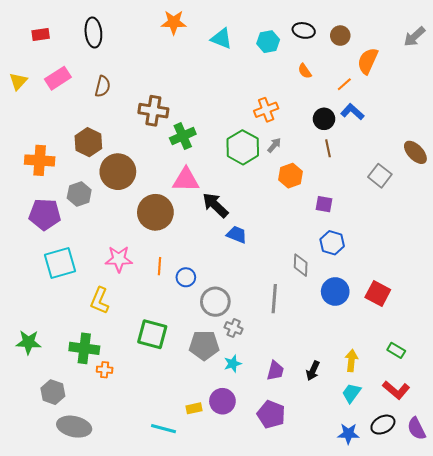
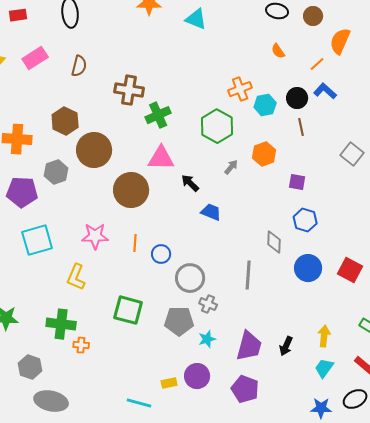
cyan hexagon: (268, 42) -> (265, 105), moved
gray arrow: (274, 145) -> (231, 167), moved
black arrow: (215, 205) -> (190, 183), size x0.7
purple trapezoid: (275, 371) -> (249, 346), size x1.5

